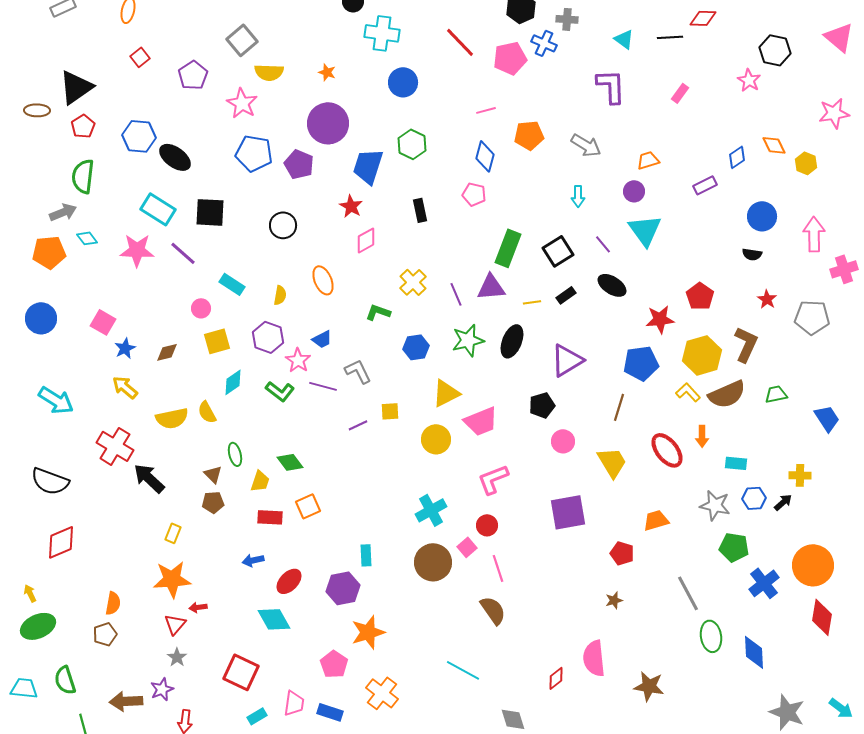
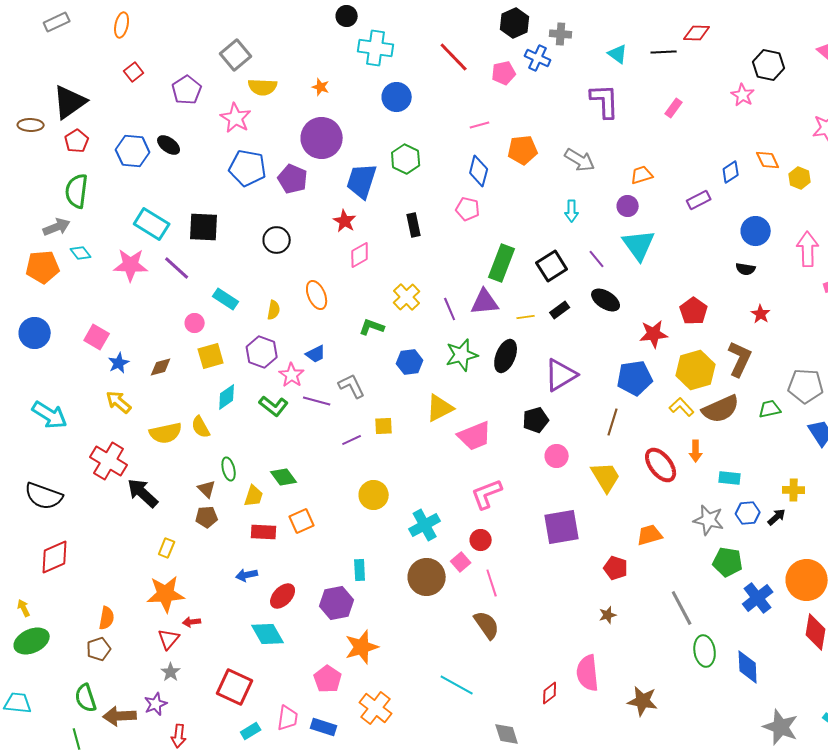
pink pentagon: (510, 58) -> (504, 73), size x0.7
black ellipse: (175, 157) -> (169, 145), moved, size x0.7
gray pentagon: (812, 317) -> (806, 386), moved
yellow circle: (436, 439) -> (374, 495), moved
green semicircle: (65, 680) -> (86, 698), moved

